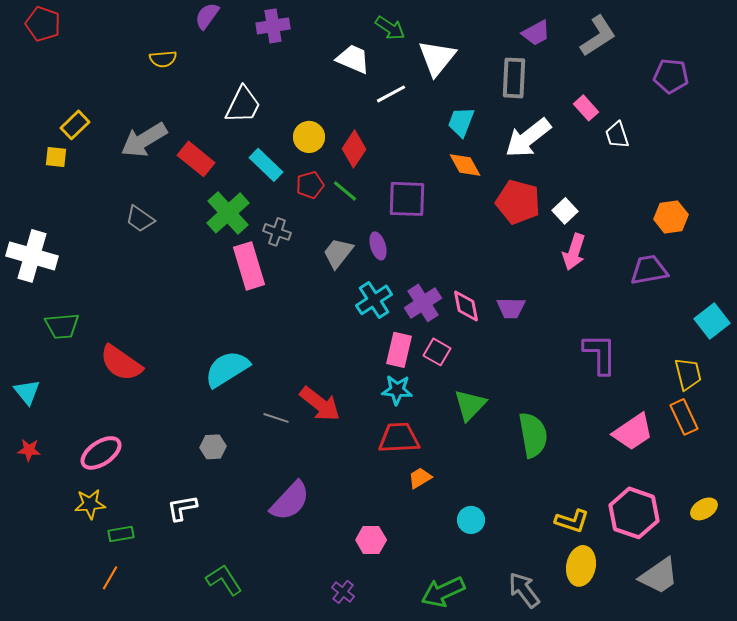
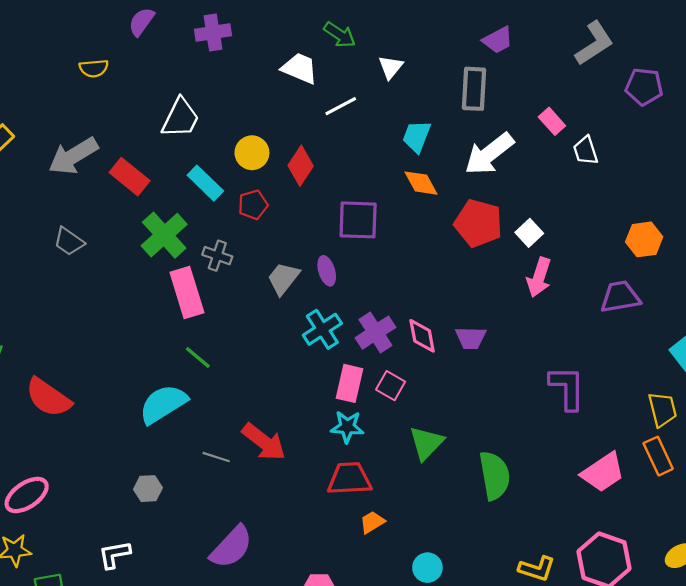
gray L-shape: (598, 36) -> (594, 43), moved
white triangle: (437, 58) -> (391, 67), size x0.6
green line: (345, 191) -> (198, 357), moved

